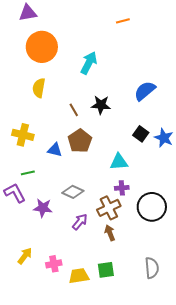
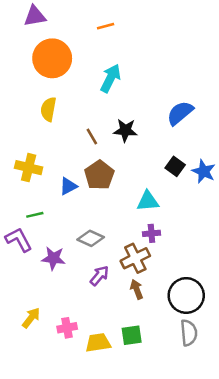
orange line: (123, 21) -> (106, 26), moved
blue triangle: (55, 150) -> (68, 186), turned -42
black circle: (152, 207) -> (186, 295), moved

